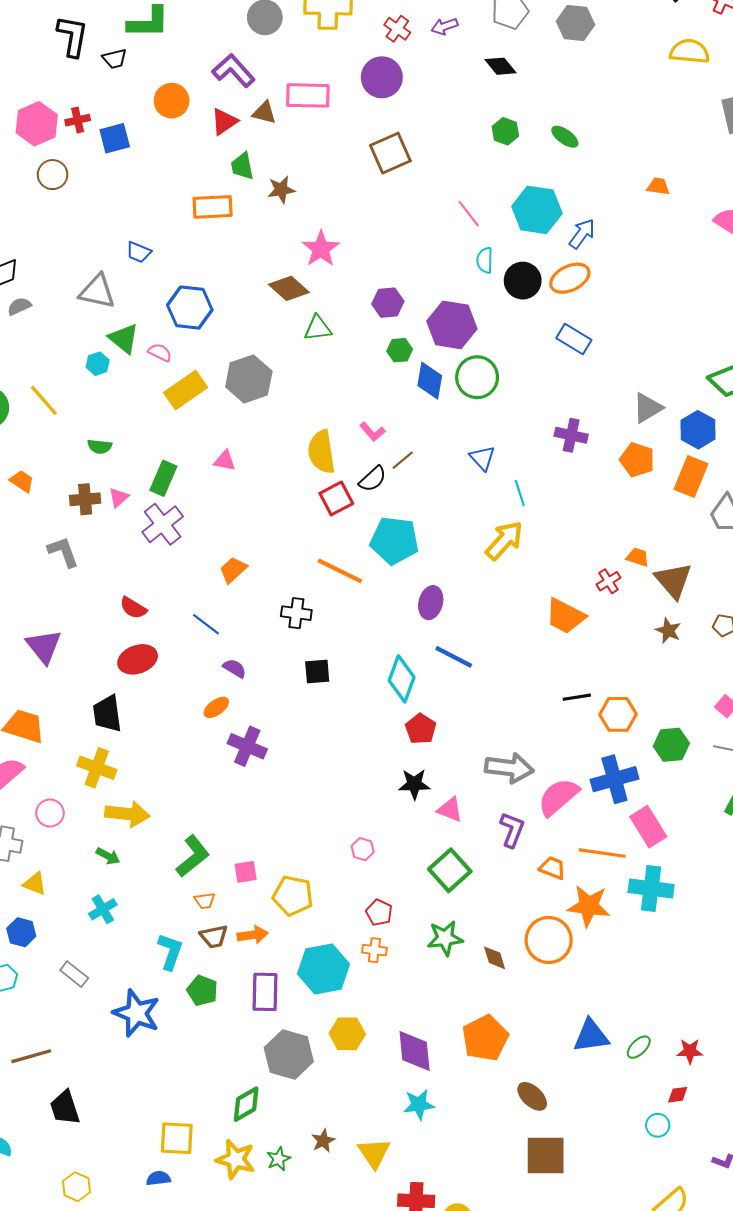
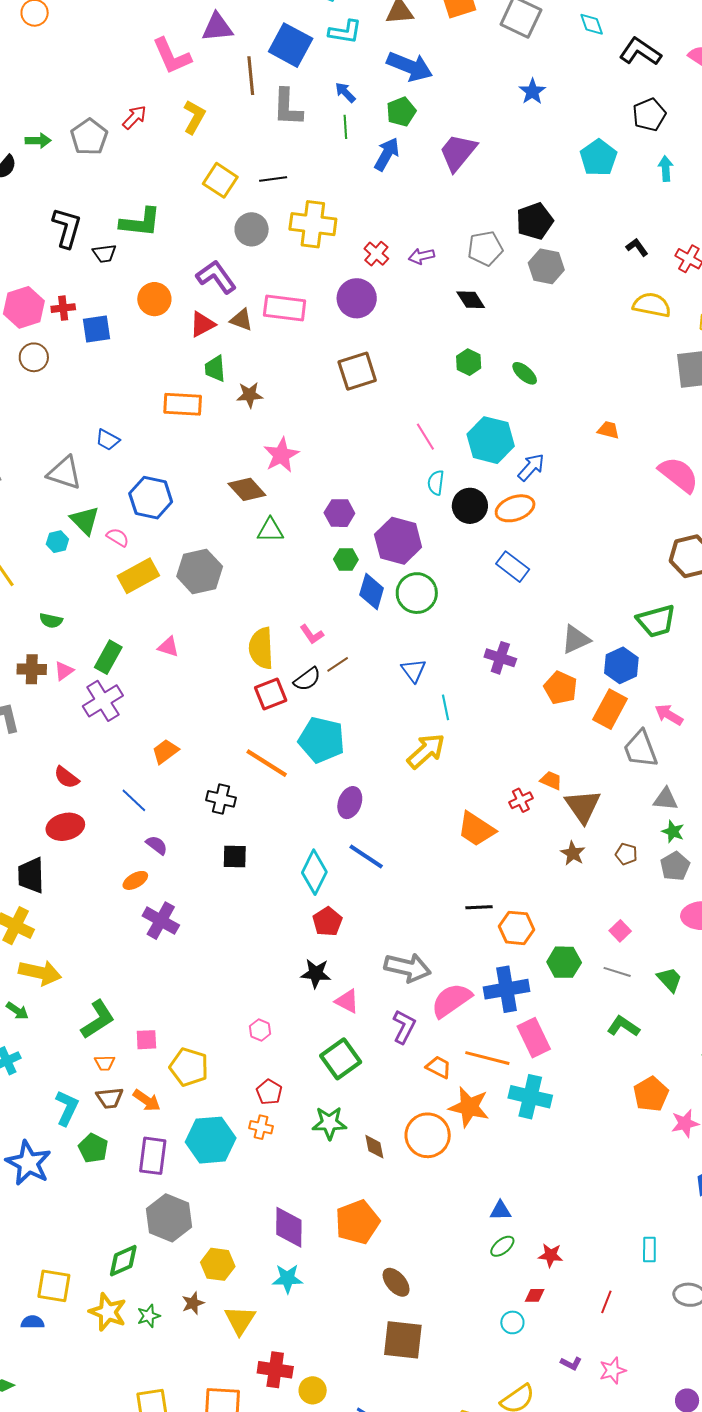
orange arrow: (253, 935) -> (147, 1100), turned 36
yellow hexagon: (347, 1034) -> (218, 1264), moved
blue triangle: (591, 1036) -> (500, 1211), moved, size x0.6

